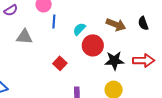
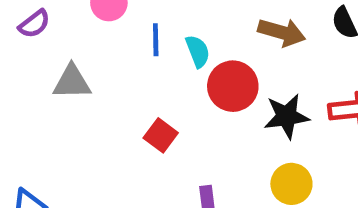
blue line: (54, 22) -> (156, 40), moved
cyan semicircle: (79, 29) -> (198, 51), turned 120

